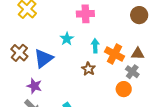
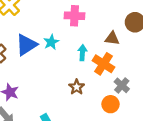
brown triangle: (138, 54) -> (112, 38), moved
blue triangle: (43, 58) -> (26, 45), moved
brown star: (88, 69) -> (77, 87), moved

